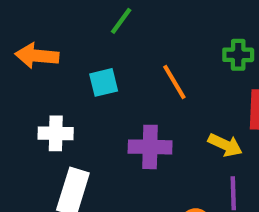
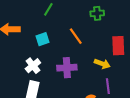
green cross: (238, 55) -> (97, 13), moved
white cross: (56, 133) -> (33, 66), moved, turned -35

